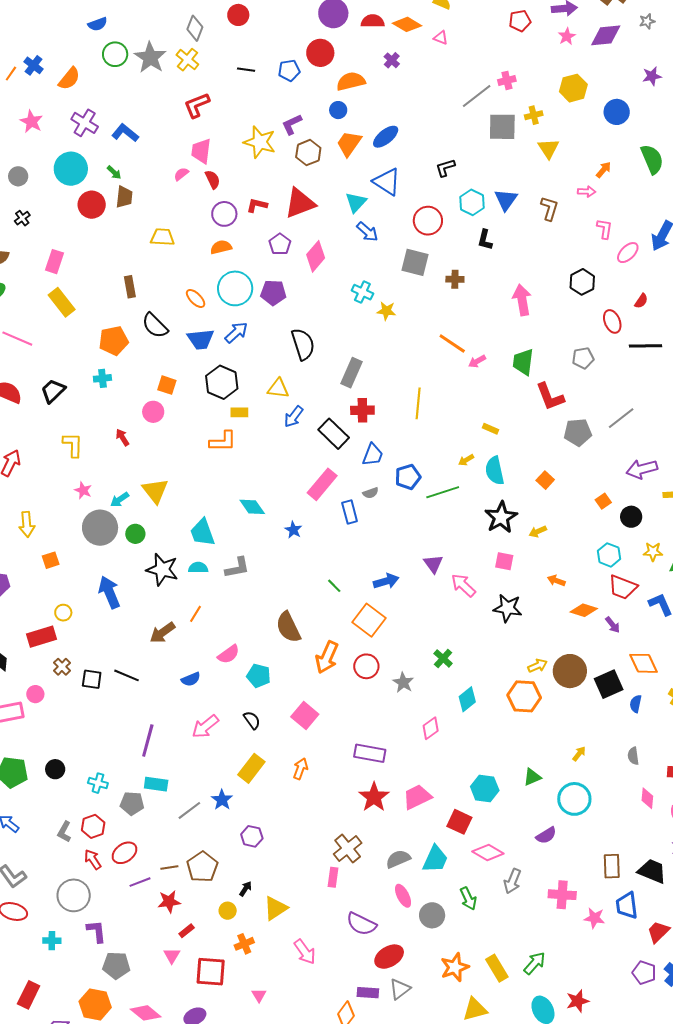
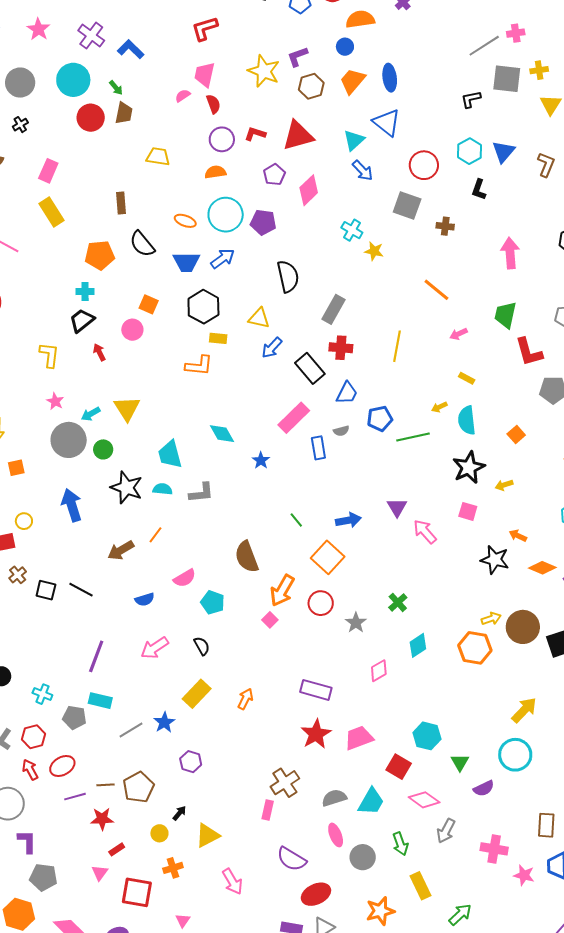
blue ellipse: (386, 137) -> (390, 78), turned -64
black L-shape: (445, 168) -> (471, 99), moved
gray circle: (18, 176) -> (20, 83), size x1.5
orange ellipse: (196, 298) -> (185, 221), turned -30
pink arrow: (477, 361) -> (459, 334), moved
black trapezoid: (53, 391) -> (82, 320), moved
black star: (508, 608) -> (495, 560), moved
pink square: (305, 715) -> (270, 620), moved, size x0.6
yellow arrow: (579, 754) -> (524, 710), size x1.8
green triangle: (532, 777) -> (460, 762), moved, turned -42
yellow rectangle: (497, 968) -> (420, 886), moved

